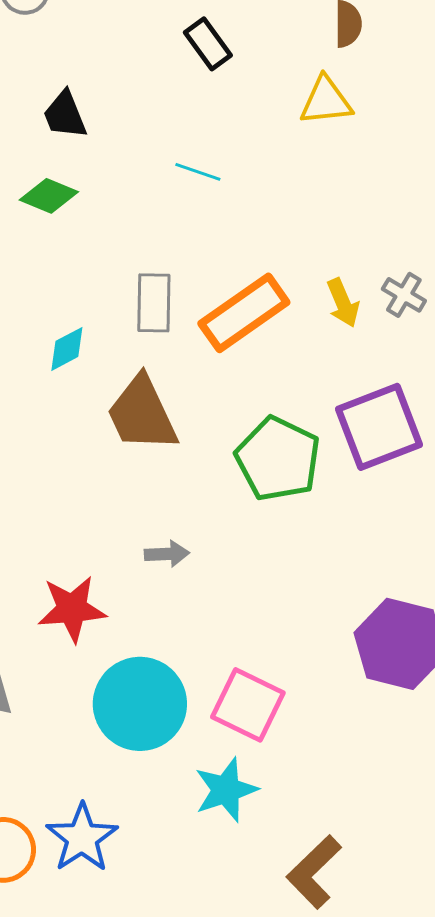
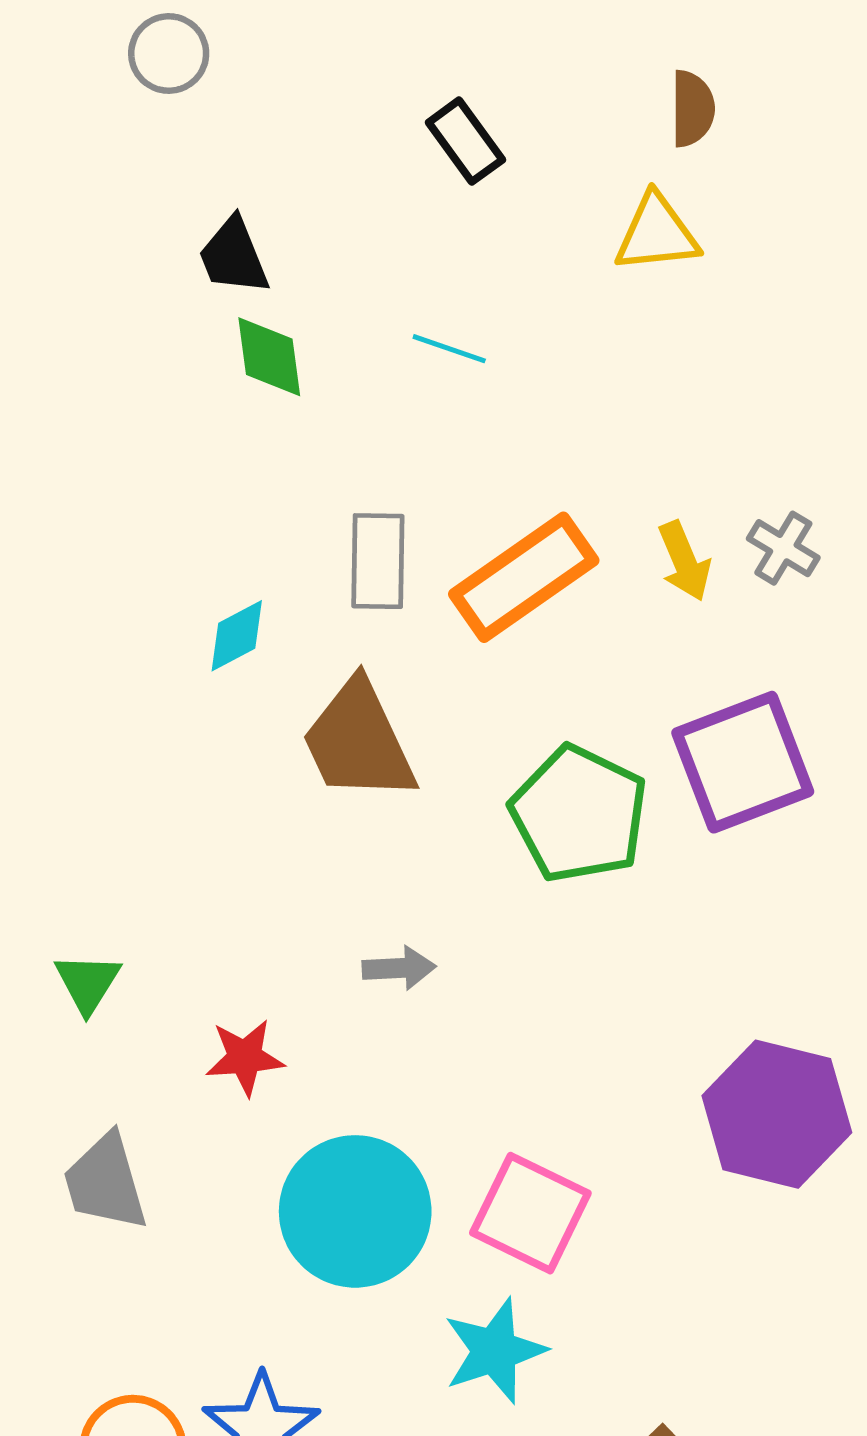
green diamond: (49, 196) -> (269, 357), moved, turned 60
red star: (72, 609) -> (245, 1057), size x0.7

